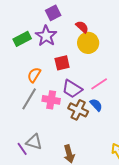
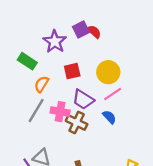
purple square: (53, 13) -> (81, 30), moved
green rectangle: (22, 39) -> (27, 61), moved, turned 60
yellow circle: (88, 43) -> (108, 72), moved
brown cross: (78, 110) -> (77, 122), moved

